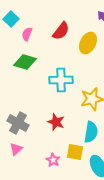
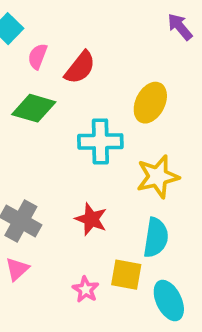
red semicircle: (61, 31) -> (80, 67), moved
yellow ellipse: (88, 43) -> (150, 103), moved

